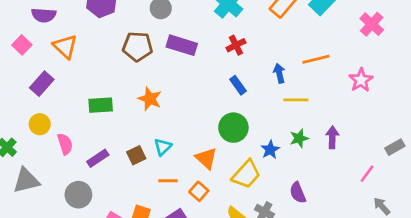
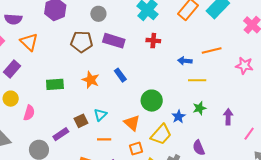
red cross: (236, 45) -> (153, 41), turned 32
blue arrow: (279, 73) -> (185, 61), turned -72
pink star: (361, 80) -> (244, 66), turned -30
blue rectangle: (238, 85) -> (120, 75), moved
purple arrow: (332, 137) -> (228, 117), moved
pink semicircle: (65, 144) -> (29, 113), turned 35
purple rectangle: (98, 158) -> (61, 134), moved
orange square: (199, 191) -> (136, 149), moved, turned 32

